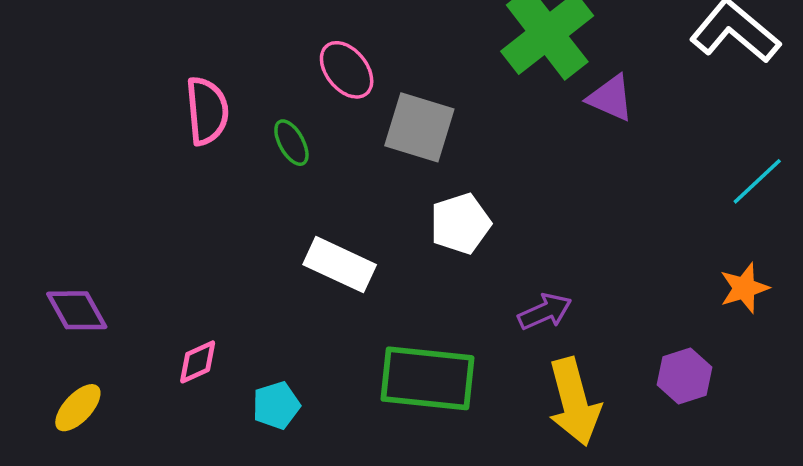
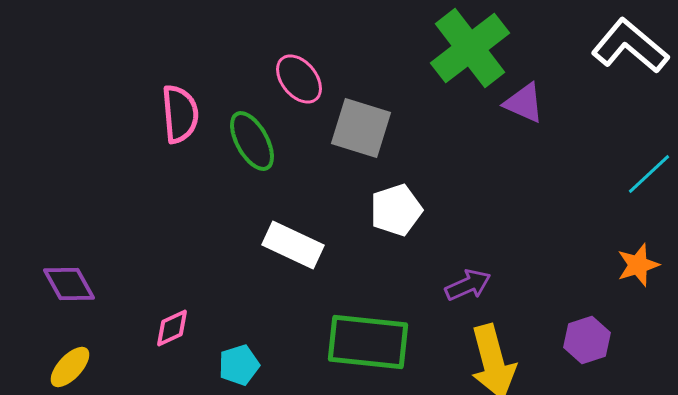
green ellipse: (291, 143) -> (252, 141), size x1.5

